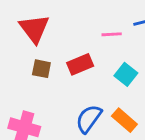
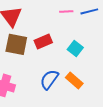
pink line: (112, 34) -> (66, 11), moved
brown square: (41, 69) -> (16, 44), size x1.6

